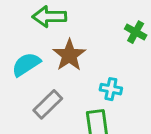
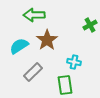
green cross: (136, 32) -> (90, 25), turned 32

